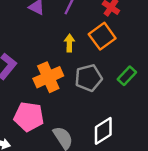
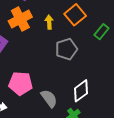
green rectangle: (127, 76) -> (101, 32), moved
orange cross: (48, 77) -> (20, 19), moved

